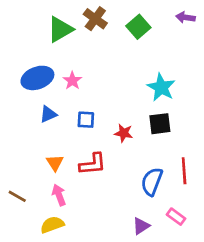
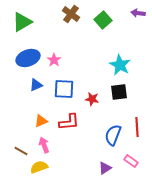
green triangle: (60, 29) -> (22, 22), moved
blue square: (86, 120) -> (64, 89), size x1.5
orange triangle: (55, 163) -> (41, 121), turned 40
brown line: (17, 196) -> (21, 151), moved

